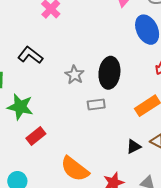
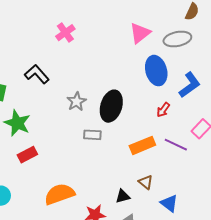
black triangle: (134, 147) -> (123, 196), moved
orange semicircle: (75, 169) -> (59, 194), turned 112

